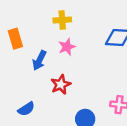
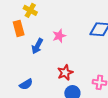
yellow cross: (62, 20) -> (30, 10), moved, turned 32
red star: (61, 84) -> (65, 72), moved

